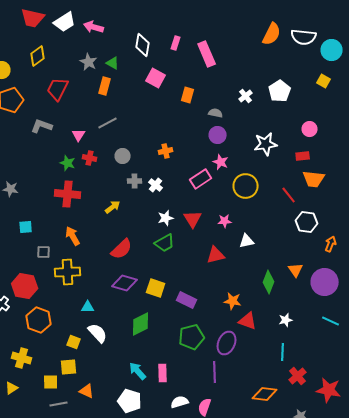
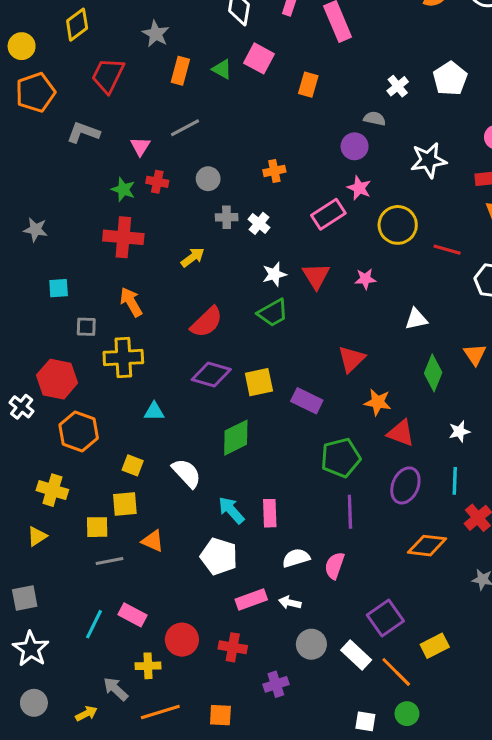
green triangle: (113, 63) -> (222, 69), moved
gray semicircle: (216, 113) -> (375, 119), moved
red line: (289, 195) -> (447, 250), moved, turned -36
white triangle: (247, 241) -> (416, 319), moved
red triangle: (216, 255) -> (351, 359), moved, turned -30
yellow square: (156, 288) -> (259, 382), turned -30
white semicircle: (98, 333) -> (187, 473), moved
green pentagon: (192, 337) -> (341, 458), moved
purple ellipse: (227, 343) -> (405, 485), moved

